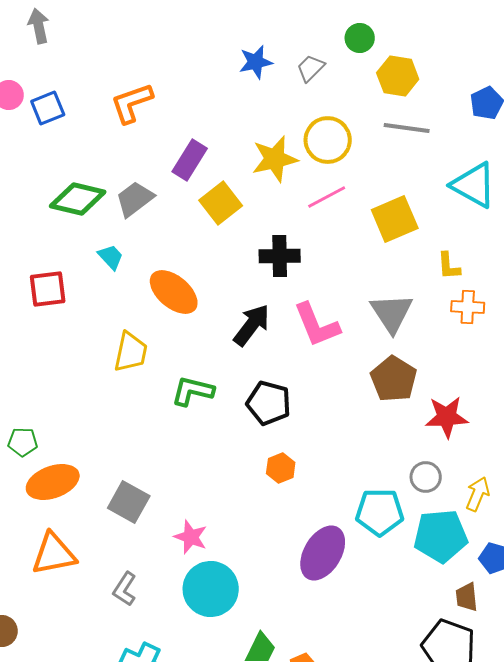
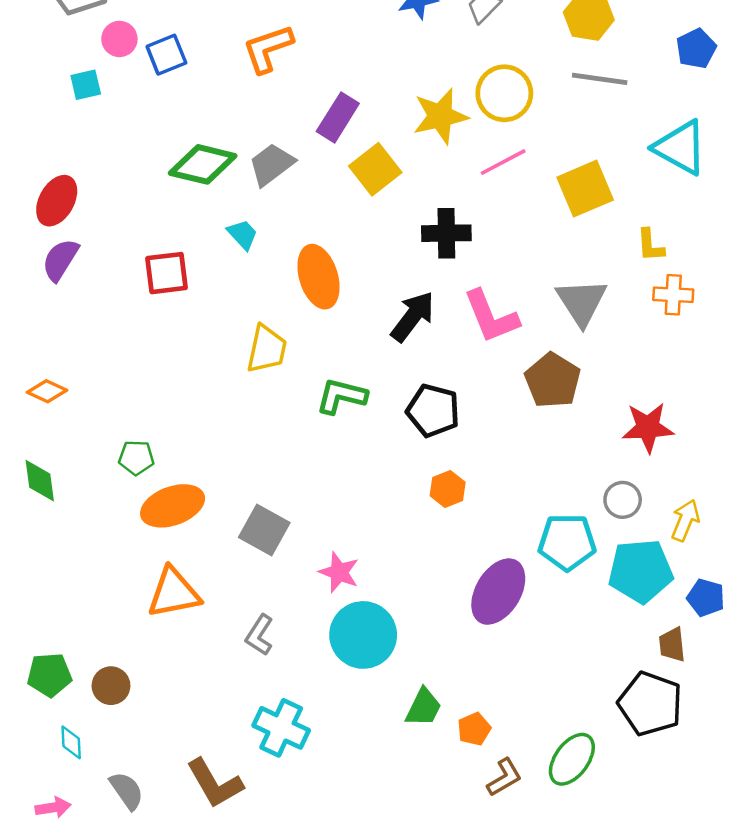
orange ellipse: (174, 292) -> (319, 277), turned 33
brown pentagon: (394, 379) -> (553, 380), moved

